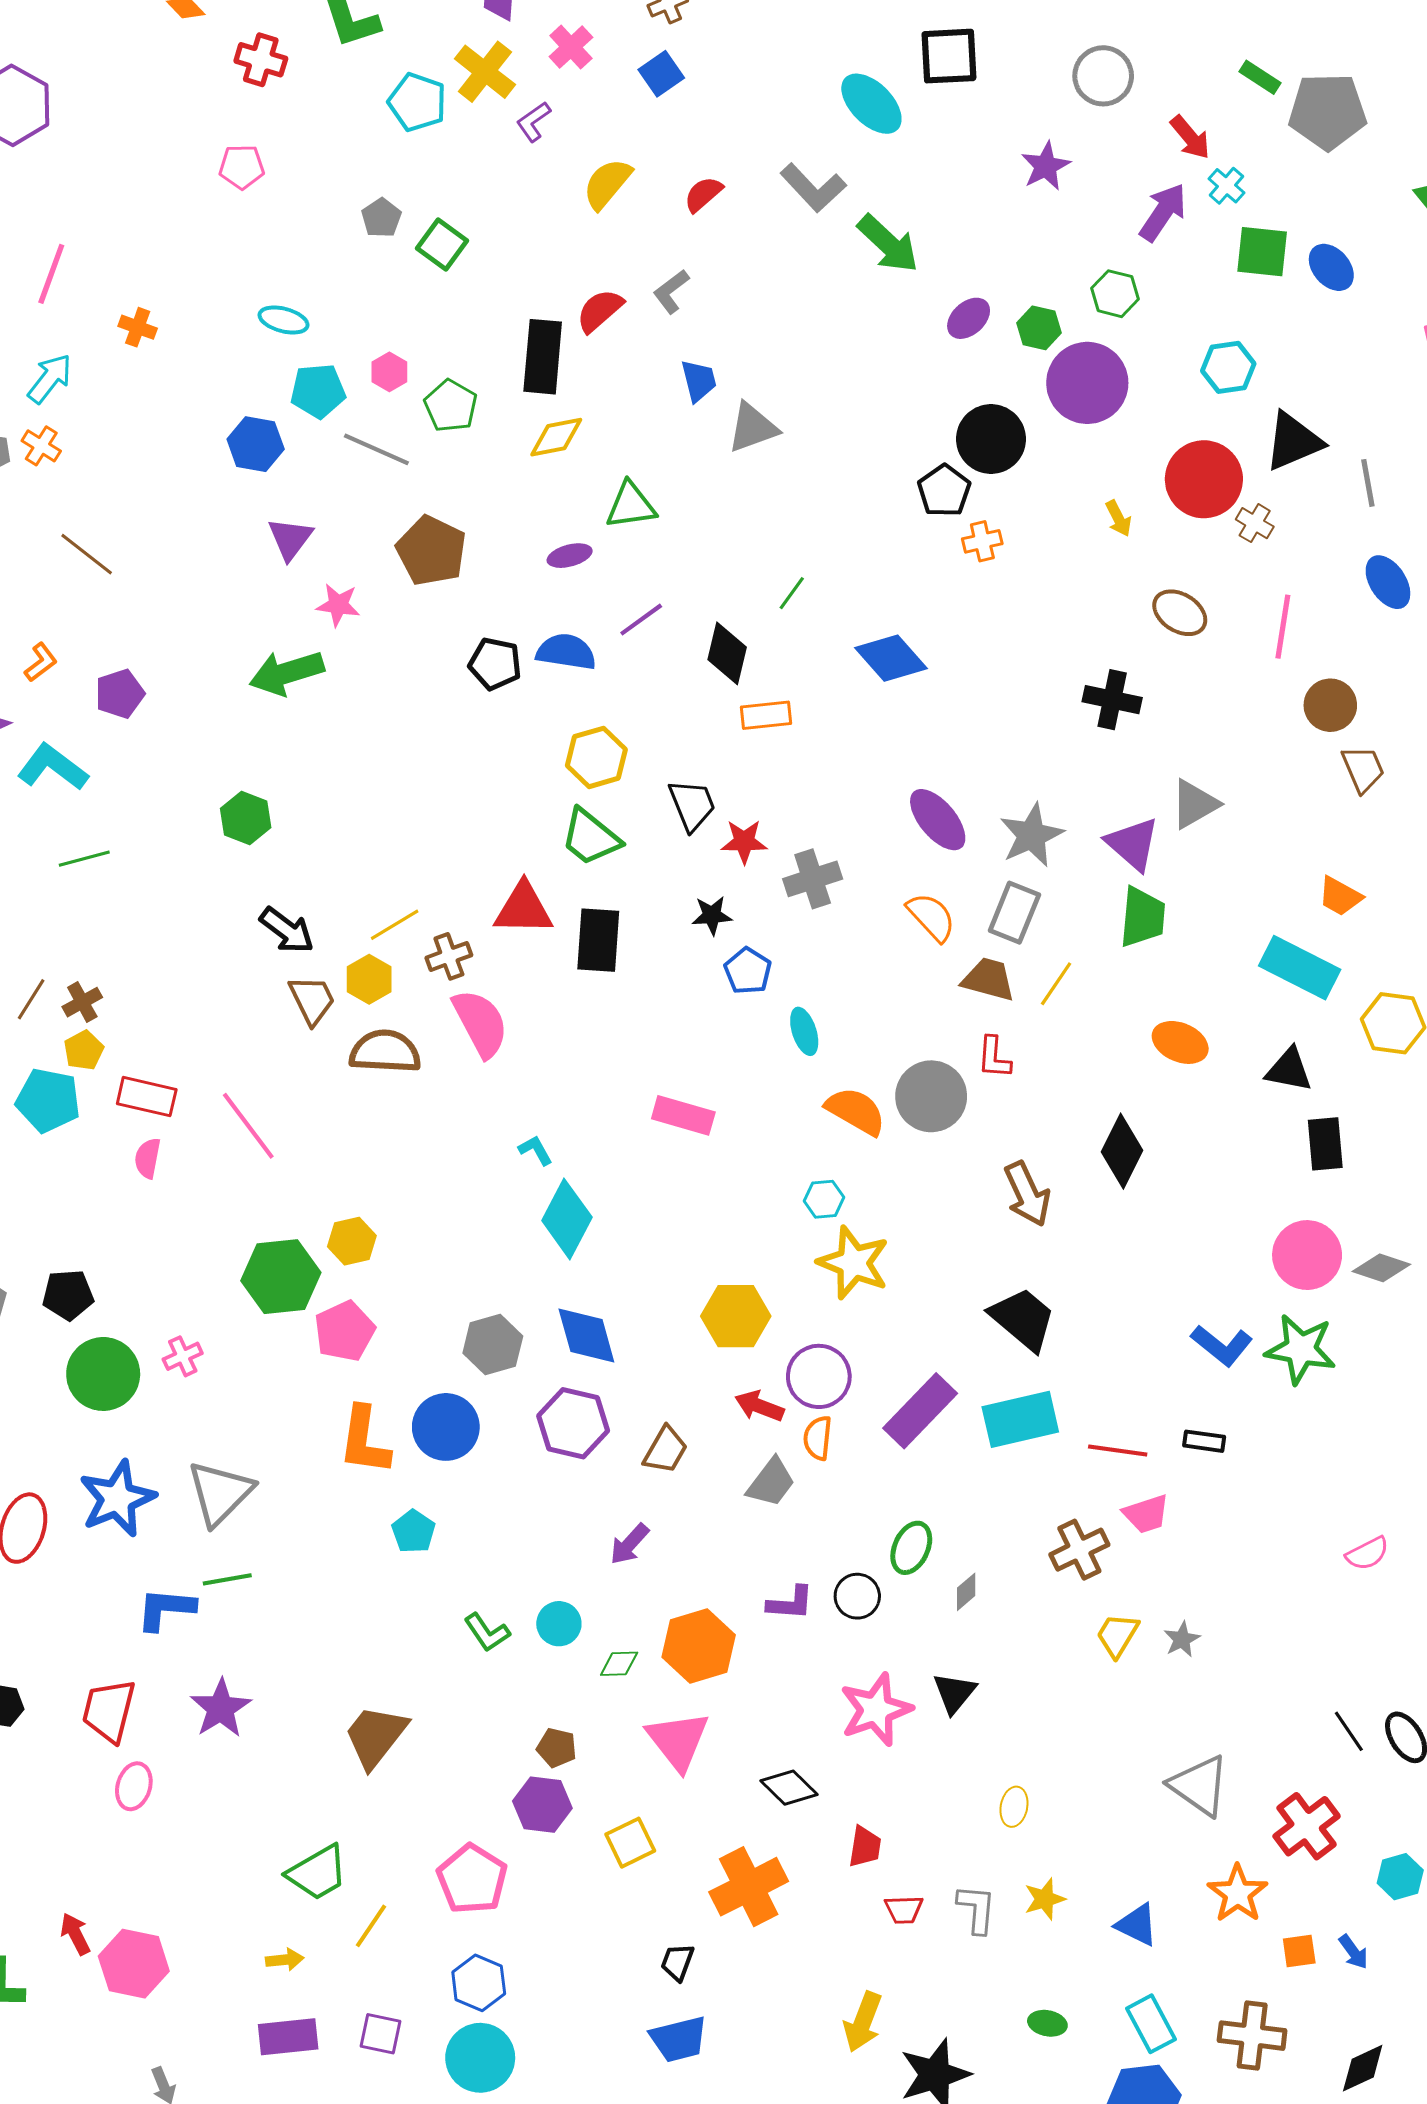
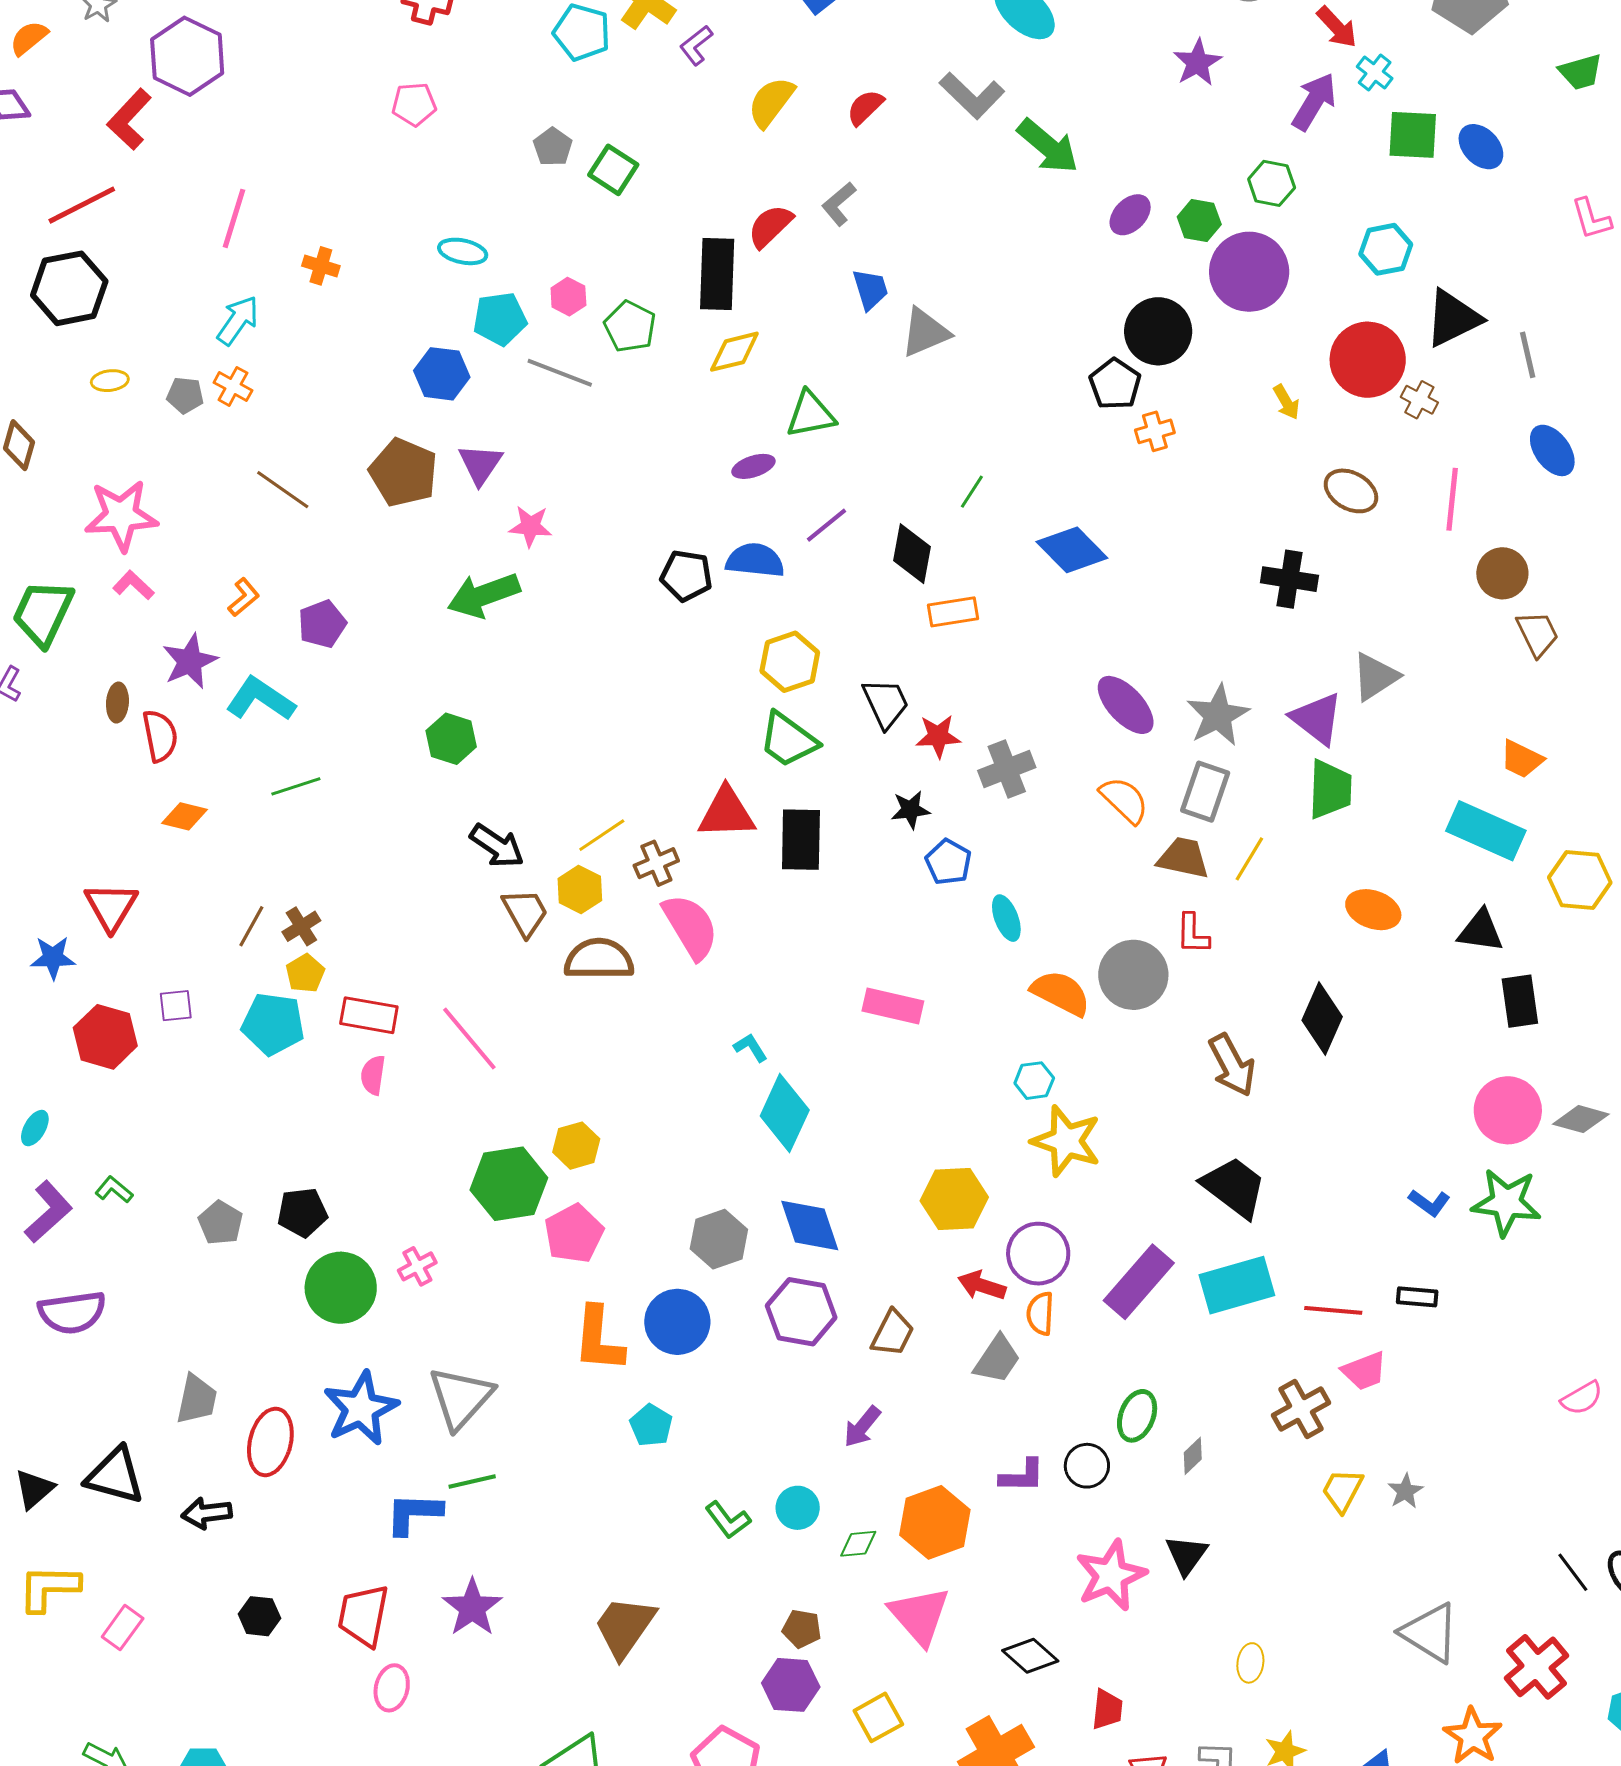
brown pentagon: (431, 551) -> (403, 473), moved
blue L-shape: (1222, 1345) -> (1429, 1203), size x0.7

